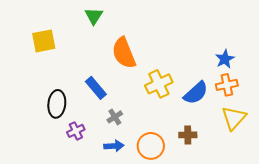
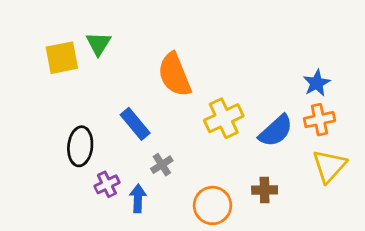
green triangle: (94, 16) -> (99, 44), moved
blue arrow: (114, 146) -> (138, 198), moved, turned -84

